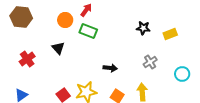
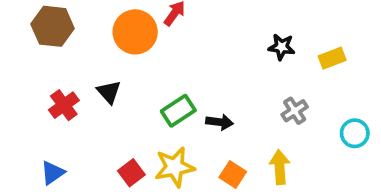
orange circle: (65, 20) -> (135, 32), size x1.5
green rectangle: (88, 31) -> (178, 111), moved, turned -54
black triangle: (58, 48) -> (109, 92), moved

